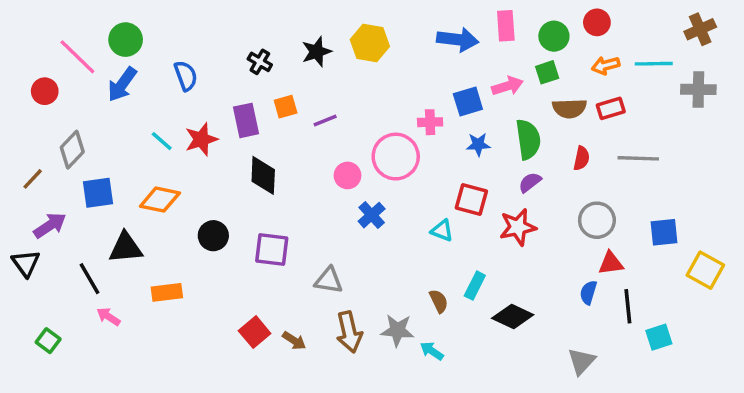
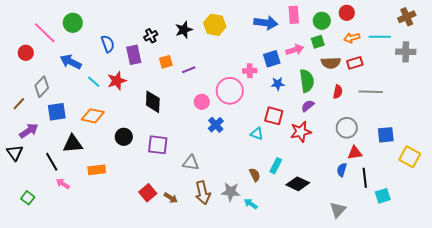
black cross: (260, 62) -> (151, 36), turned 32
blue arrow: (122, 84) -> (71, 62), moved, turned 80
purple rectangle: (246, 120) -> (134, 55), moved

